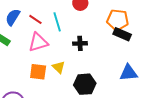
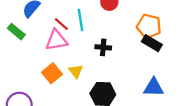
red line: (35, 19) -> (61, 24), moved
orange square: (38, 72) -> (52, 73), turned 36

